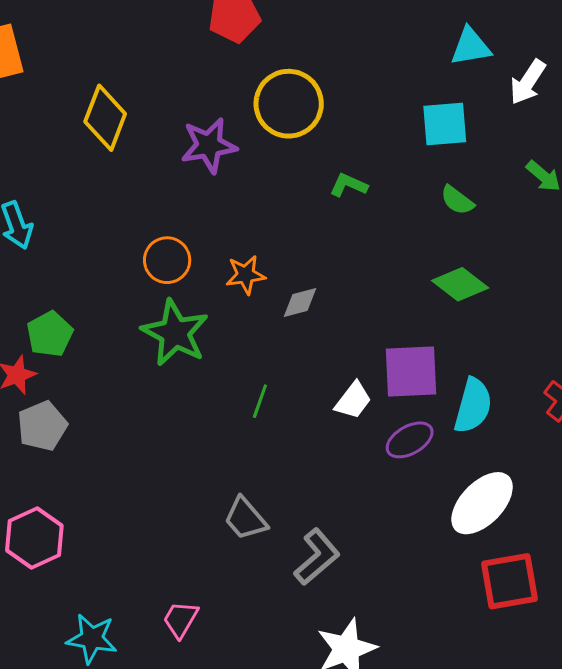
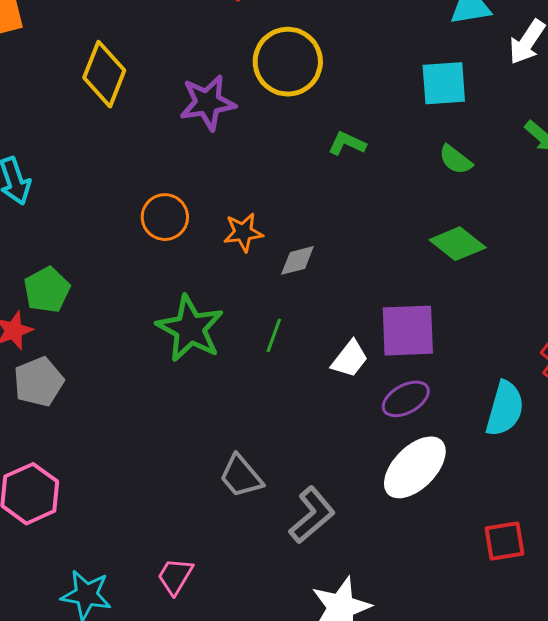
green star: (175, 333) -> (190, 329), moved
green line: (260, 401) -> (274, 335), moved
cyan semicircle: (473, 406) -> (505, 409), moved
white ellipse: (482, 503) -> (415, 467), moved
red square: (510, 581) -> (504, 541), size x0.7

